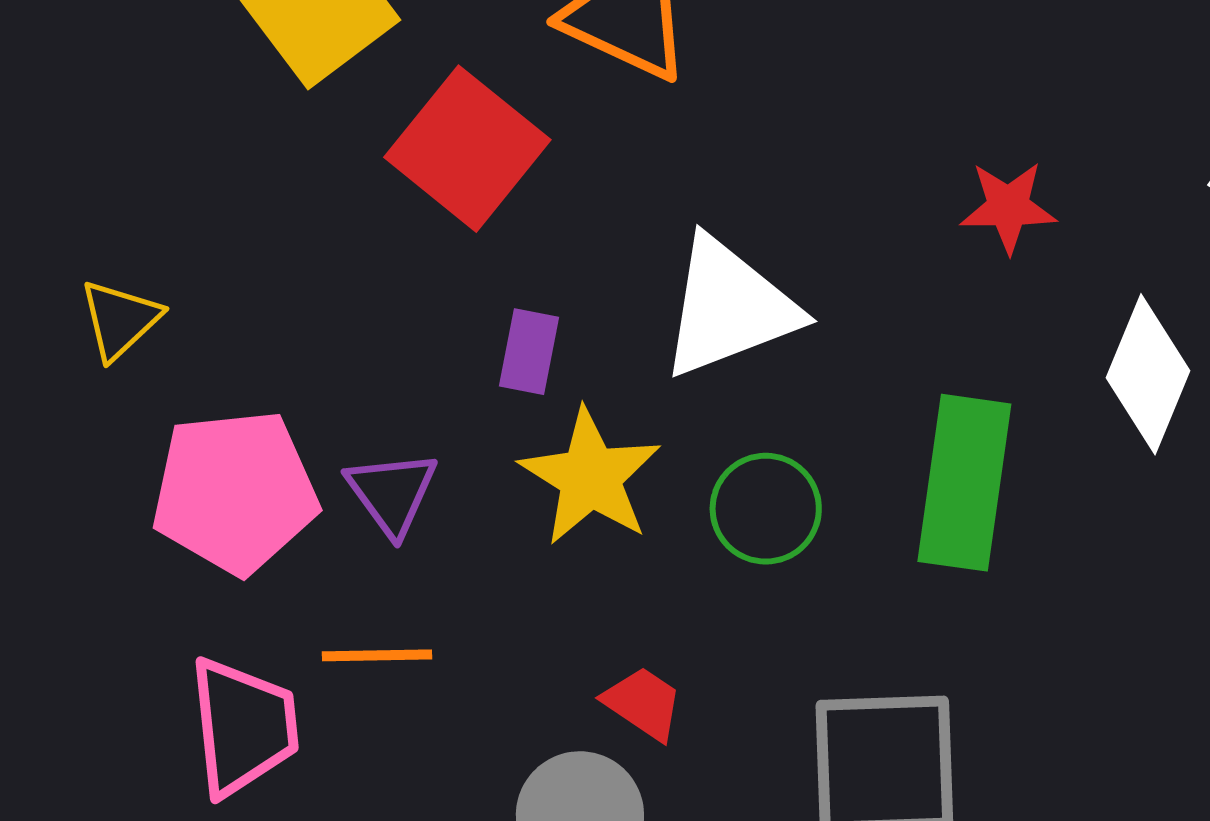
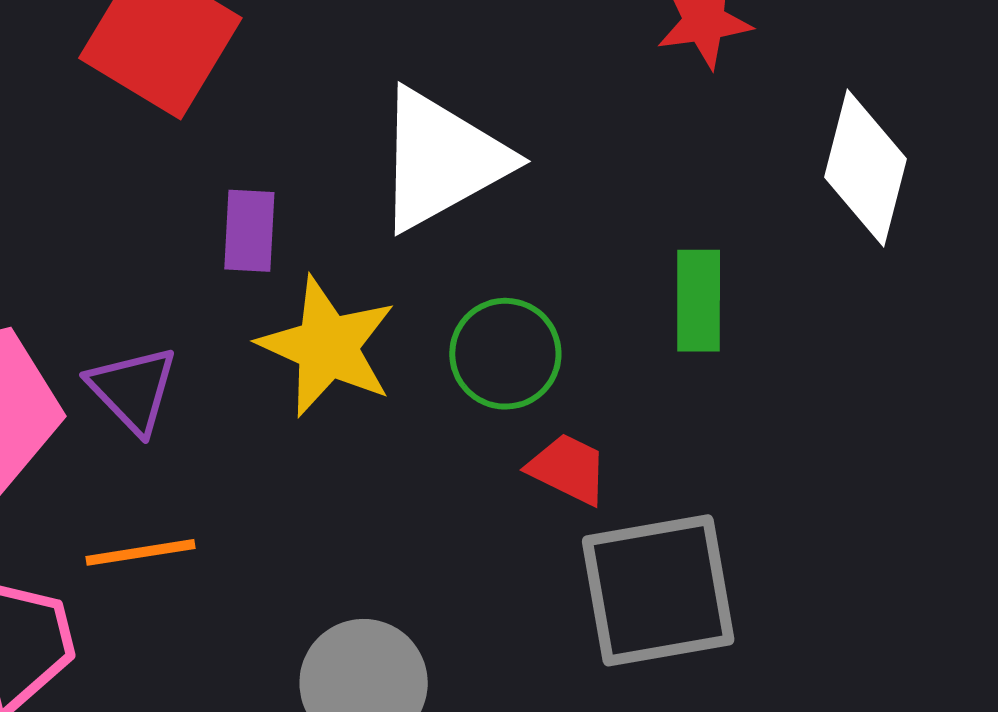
green rectangle: (964, 483) -> (699, 301), size x0.6
red trapezoid: (643, 703) -> (568, 469), moved

